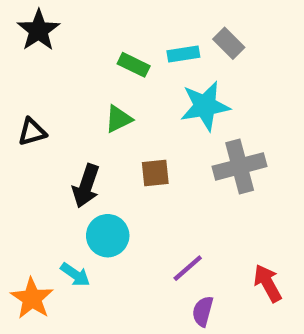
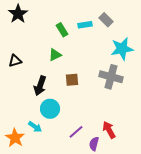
green rectangle: (134, 65) -> (62, 30), turned 32
cyan star: (205, 106) -> (122, 49), moved
gray cross: (240, 166) -> (111, 77), turned 30
purple line: (188, 268) -> (76, 132), moved
red arrow: (268, 283) -> (109, 130), moved

